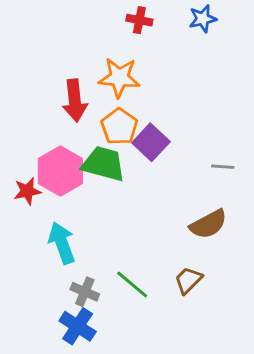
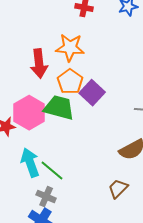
green line: (132, 285) -> (52, 171), moved

